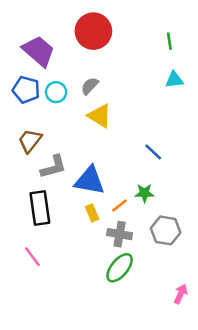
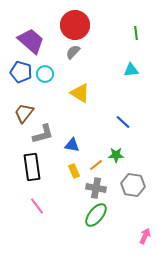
cyan triangle: (174, 80) -> (131, 70), moved
gray semicircle: (90, 86) -> (73, 52), moved
blue triangle: (90, 181) -> (72, 145), size x0.6
pink line: (32, 257) -> (37, 206), moved

